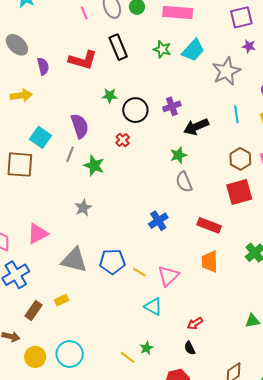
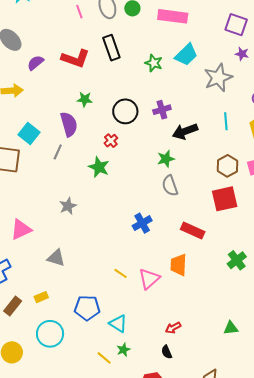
purple square: (241, 17) -> (236, 25), turned 30
green star: (162, 49) -> (154, 63), moved
purple semicircle: (43, 66) -> (35, 63), turned -120
green star: (110, 96) -> (85, 99), moved
green star: (94, 165) -> (99, 167), moved
gray triangle: (74, 260) -> (56, 258), size x0.7
blue pentagon: (112, 262) -> (87, 308), moved
orange trapezoid: (210, 262) -> (178, 265), moved
cyan triangle: (153, 307) -> (118, 324), moved
cyan circle: (70, 354) -> (50, 334), moved

